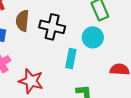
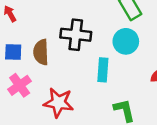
brown semicircle: (22, 21) -> (41, 52), moved

